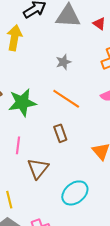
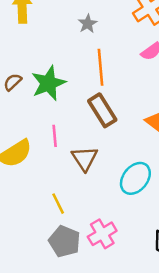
orange line: (66, 99) -> (100, 67), turned 64
brown rectangle: (60, 133) -> (102, 110), size x1.5

